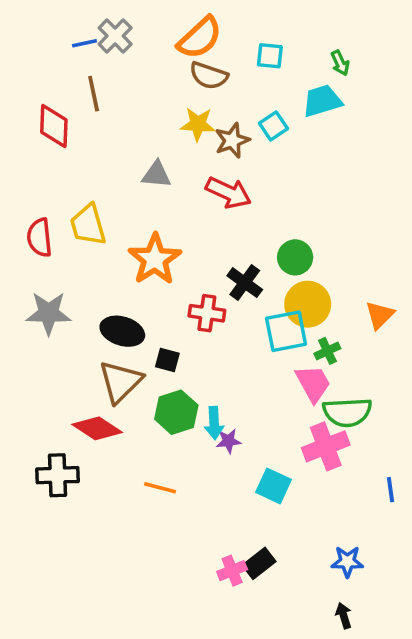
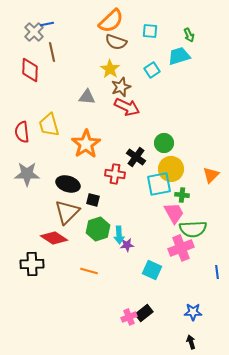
gray cross: (115, 36) -> (34, 32), moved
yellow star: (198, 124) -> (110, 69), turned 30
brown star: (232, 140) -> (121, 87), moved
green cross: (327, 351) -> (182, 195), turned 32

